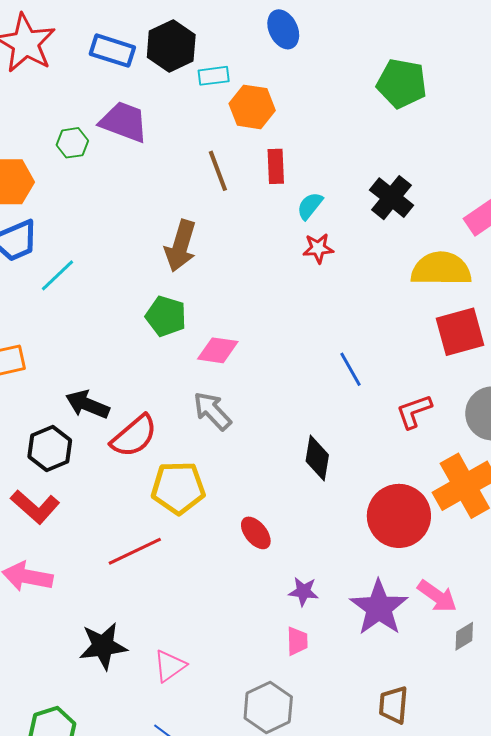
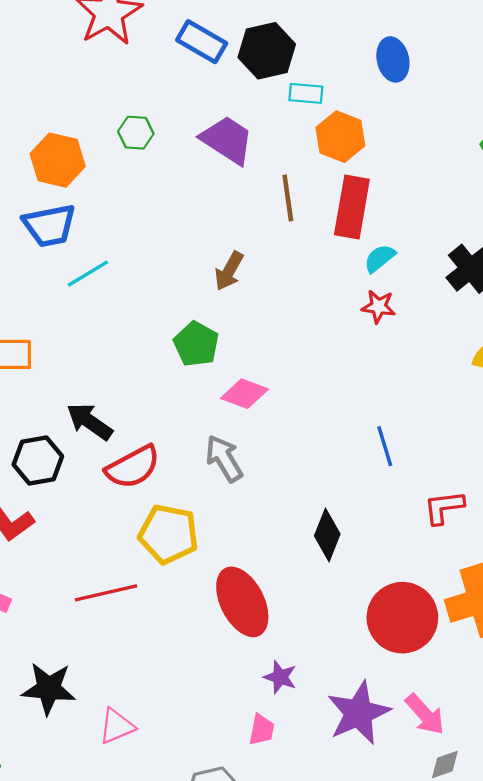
purple trapezoid: (124, 122) -> (227, 140), moved
red rectangle: (276, 166) -> (352, 207), size x1.6
brown arrow: (181, 246) -> (229, 271), size x0.7
red ellipse: (256, 533) -> (242, 602), size x1.8

